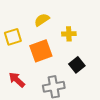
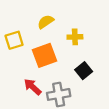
red arrow: (17, 80) -> (33, 87), moved

